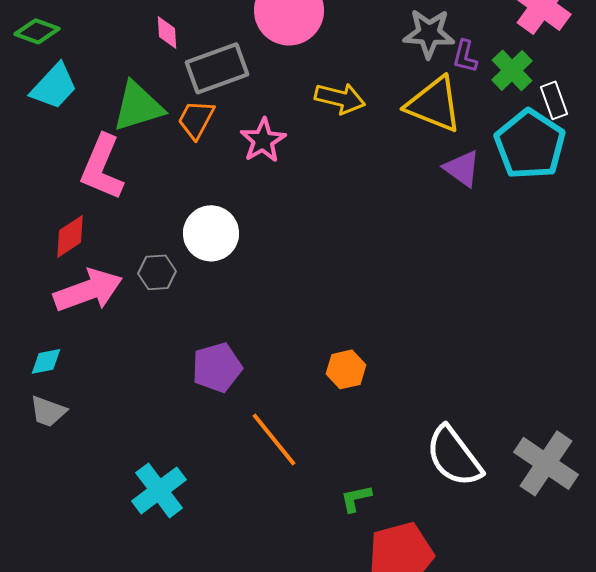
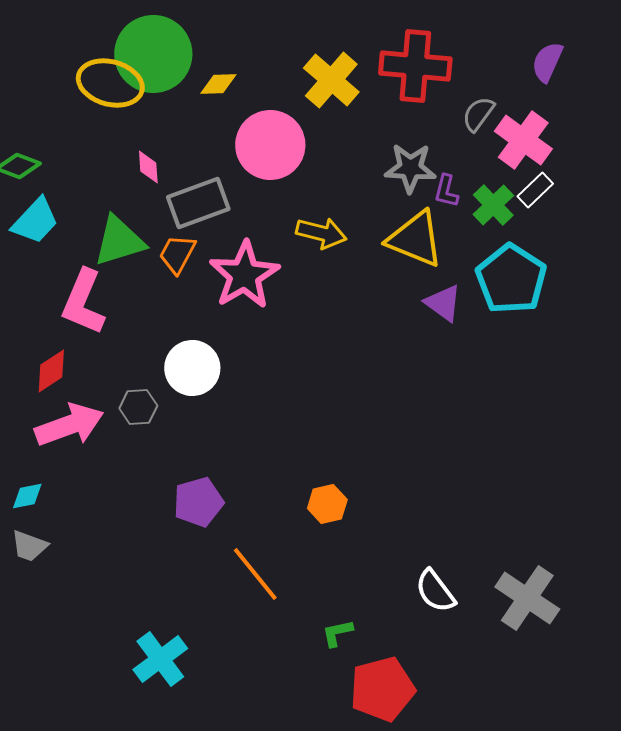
white rectangle: (554, 100) -> (535, 190), moved, turned 66
pink star: (263, 140) -> (244, 275), size x1.5
white semicircle: (454, 456) -> (435, 591), size x0.7
cyan cross: (159, 490) -> (160, 659), moved

